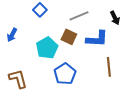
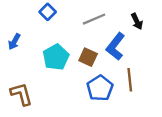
brown square: (69, 37) -> (88, 57), moved
blue L-shape: (97, 39) -> (115, 46), turned 125
blue pentagon: (65, 74) -> (100, 88), moved

